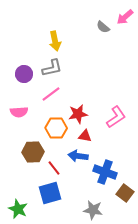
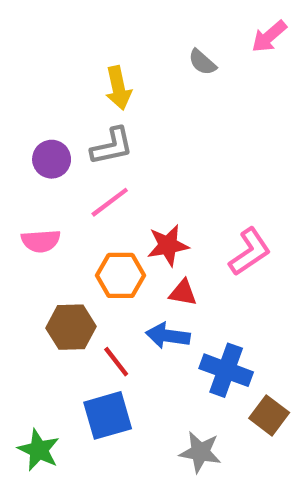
gray semicircle: (103, 27) -> (202, 62), moved

